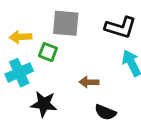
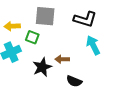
black star: (44, 104) -> (42, 67), moved, turned -30

